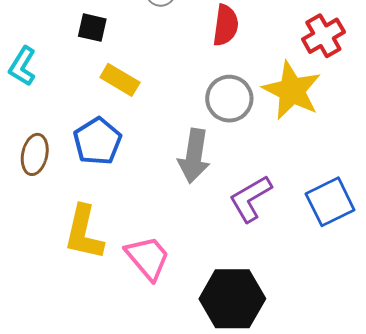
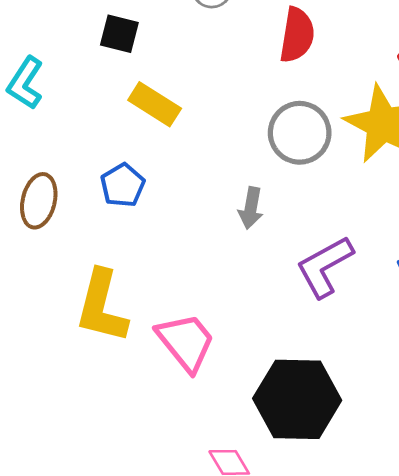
blue pentagon: (97, 141) -> (123, 185), size x0.7
gray arrow: (194, 156) -> (251, 208), size x0.6

